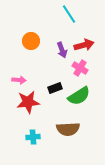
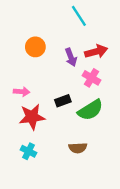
brown semicircle: (68, 129) -> (78, 148), size x0.7
cyan cross: (33, 137) -> (28, 151), moved, turned 32

